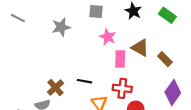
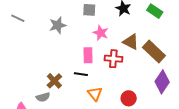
pink rectangle: (120, 59) -> (88, 55), moved
brown rectangle: (165, 59) -> (154, 51), size x1.6
red cross: (122, 88) -> (113, 59), moved

